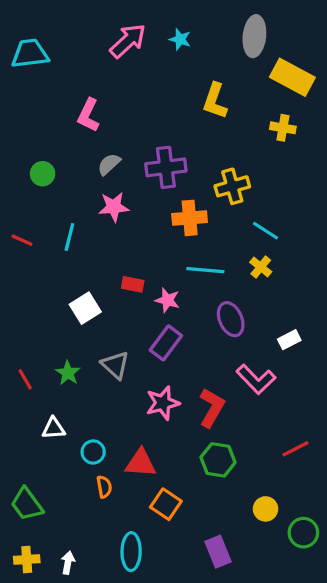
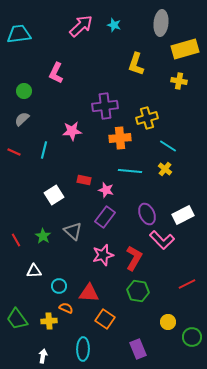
yellow rectangle: (292, 77) -> (185, 49), turned -44
gray semicircle: (109, 164) -> (22, 119), moved
green circle: (43, 174) -> (24, 91), moved
purple ellipse: (231, 319) -> (147, 214), moved
white rectangle: (289, 340) -> (183, 215), size x1.5
orange semicircle: (104, 487) -> (66, 308), turned -56
yellow cross: (27, 560) -> (49, 321), moved

